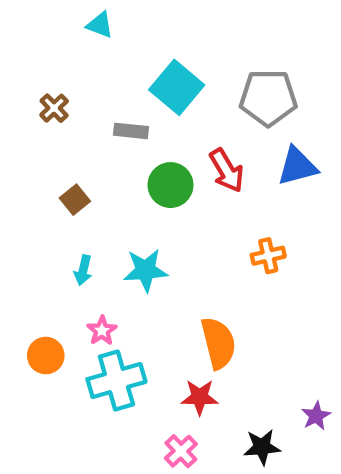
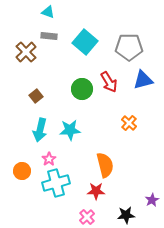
brown cross: (54, 108) -> (26, 52), size x1.5
gray rectangle: (131, 131) -> (49, 36), moved
orange cross: (268, 256) -> (129, 123), turned -35
cyan arrow: (83, 270) -> (40, 130), size x1.6

